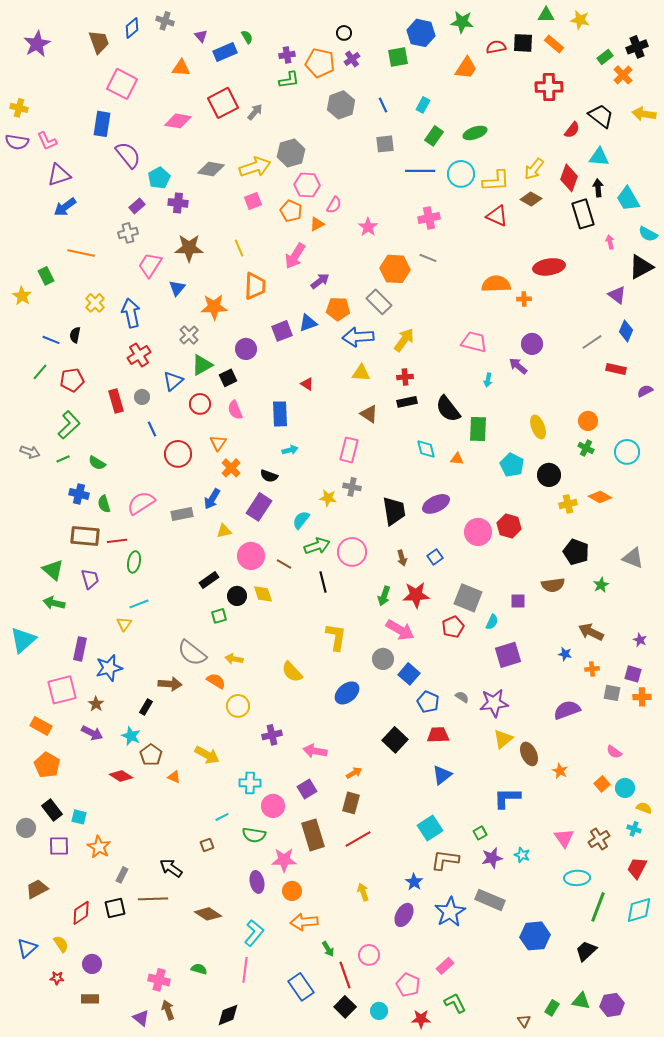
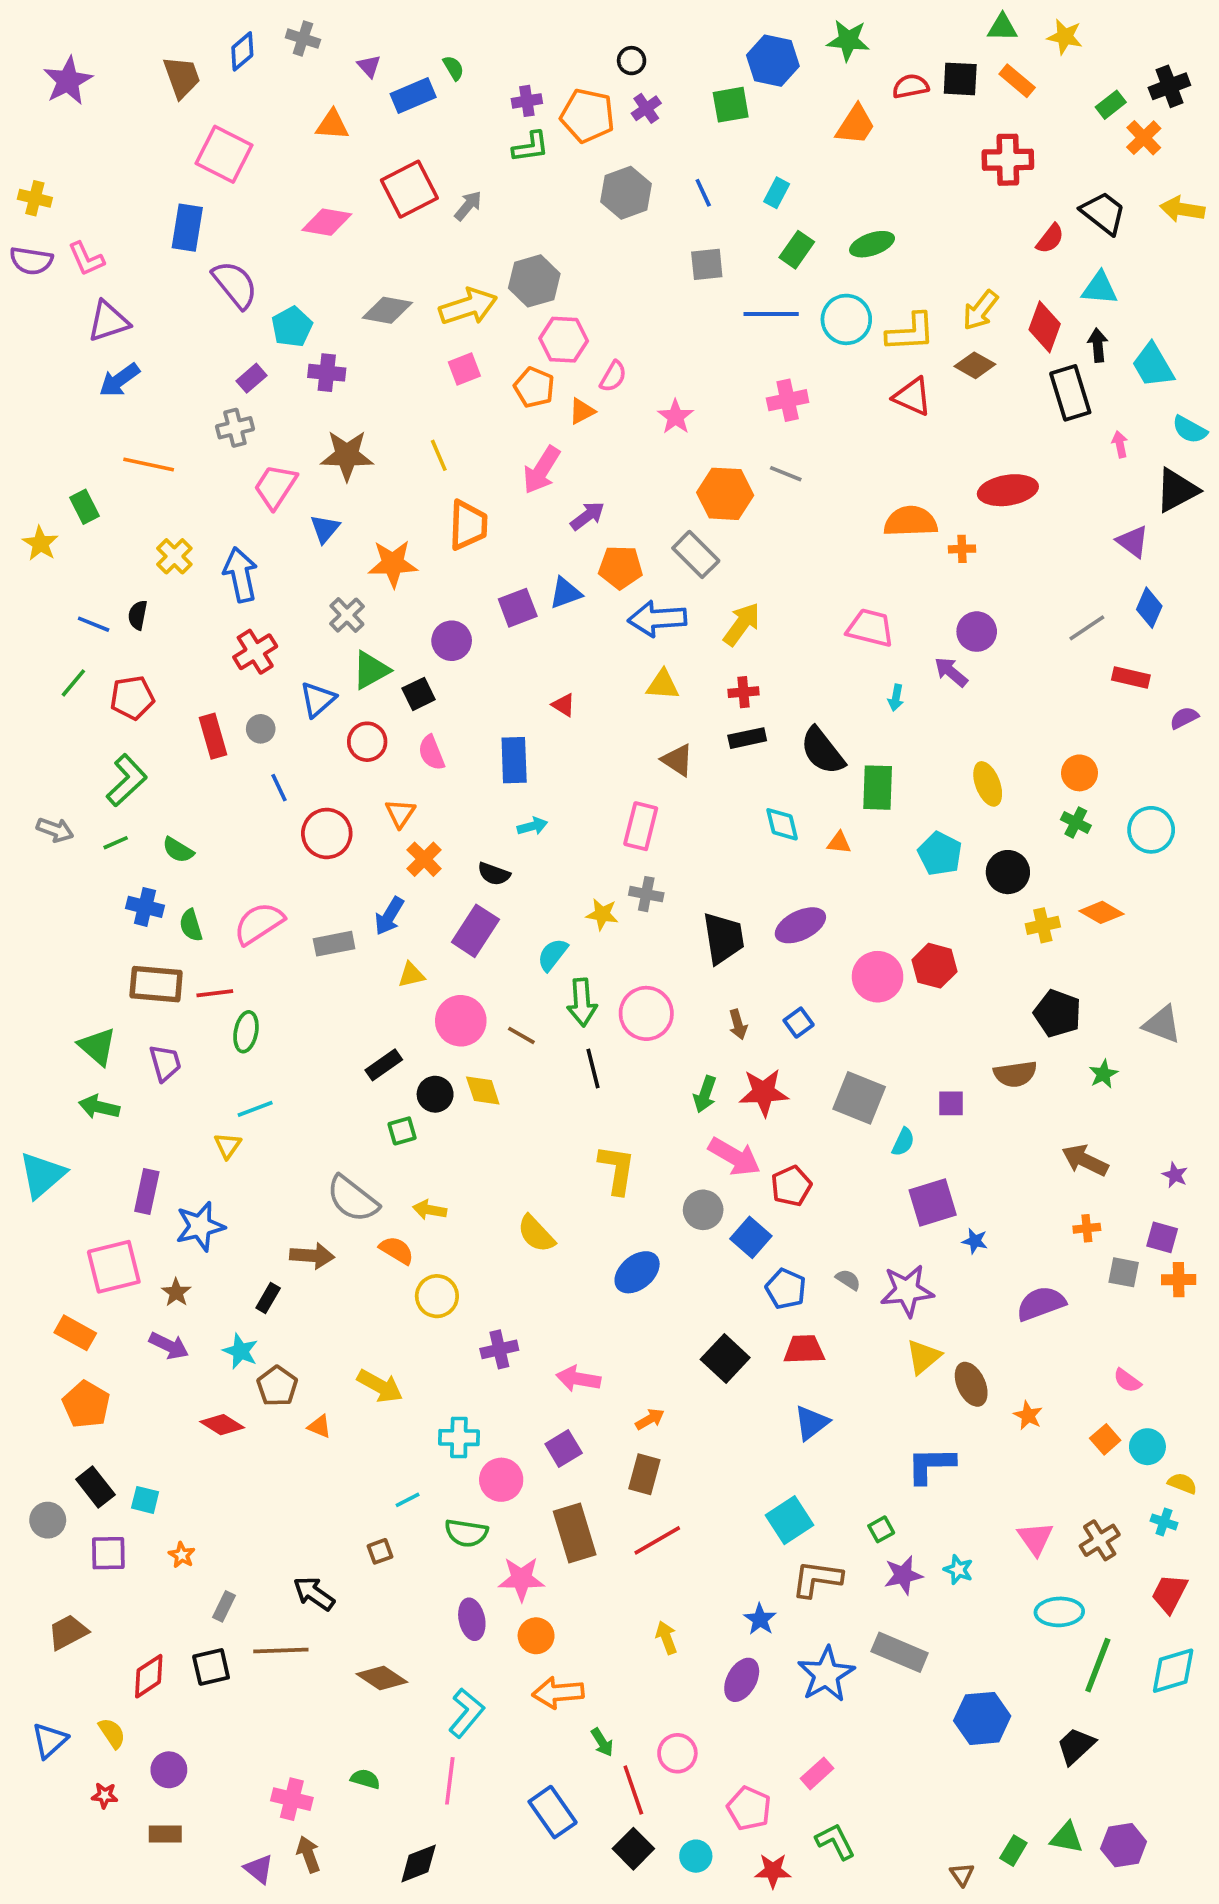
green arrow: (317, 546) -> (582, 1002), turned 105
red pentagon: (453, 627) -> (791, 1186), moved
blue star: (565, 654) -> (975, 1241), moved
orange star: (99, 847) -> (182, 1555), size x0.6

